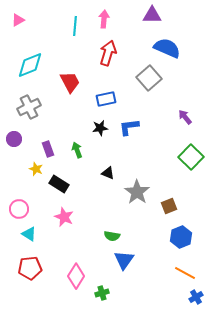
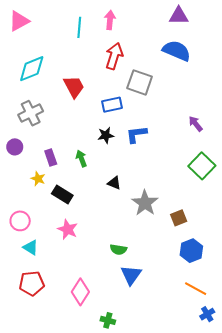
purple triangle: (152, 15) -> (179, 16), moved
pink triangle: (18, 20) -> (19, 21), size x1.5
gray square: (149, 78) -> (140, 82), moved, turned -30
green cross: (102, 293) -> (108, 320), moved, turned 32

